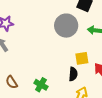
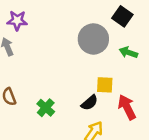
black semicircle: (73, 74) -> (89, 103), turned 32

